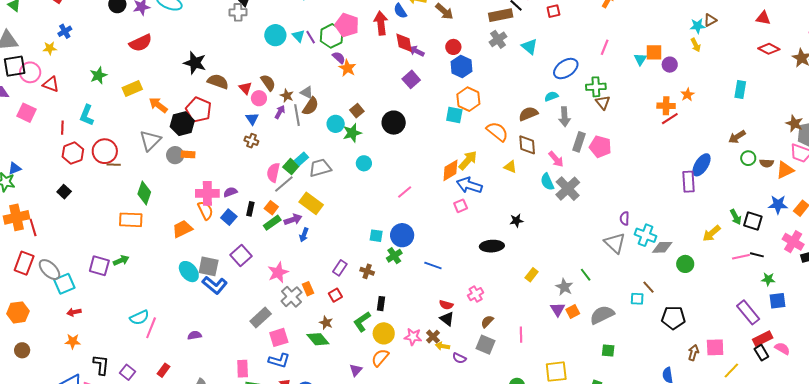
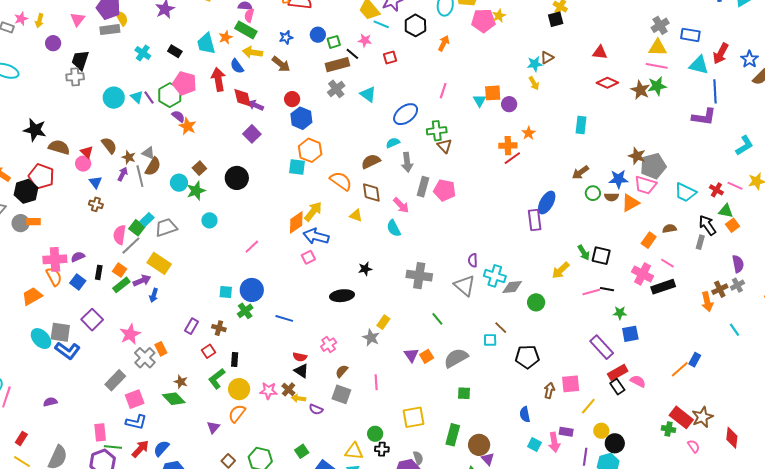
pink circle: (259, 98) -> (83, 164), moved
gray cross: (568, 189) -> (419, 276), moved, turned -35
blue star: (778, 205) -> (618, 179), moved
gray star: (564, 287) -> (371, 338), moved
red square: (335, 295) -> (209, 351), moved

